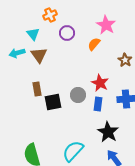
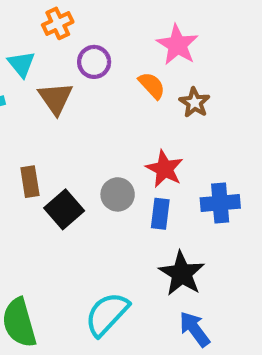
orange semicircle: (94, 44) -> (152, 85), turned 96
brown triangle: (39, 55) -> (56, 98), moved
brown star: (125, 60) -> (195, 103), moved
black square: (53, 102) -> (64, 209), turned -30

